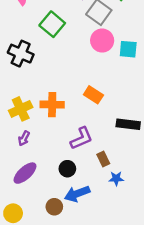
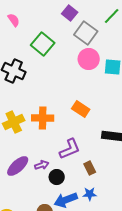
purple arrow: (24, 138) -> (42, 165), moved, turned -136
purple ellipse: (25, 173) -> (18, 166), moved
blue star: (116, 178) -> (90, 194), moved

